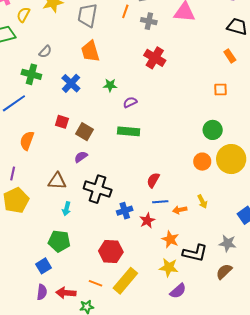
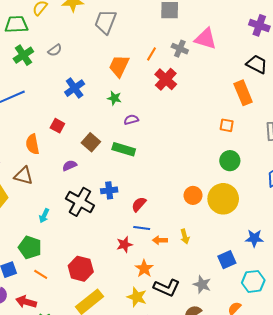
orange line: (125, 11) -> (152, 54), moved
gray cross: (149, 21) -> (180, 49), moved
orange trapezoid: (90, 51) -> (119, 66), moved, turned 30
orange rectangle: (230, 56) -> (243, 93), size x1.6
green cross: (31, 74) -> (23, 55), moved, turned 30
green circle: (213, 130) -> (230, 161), moved
brown square: (85, 132) -> (91, 142), moved
orange semicircle: (27, 141) -> (32, 144), moved, turned -42
brown triangle: (57, 181) -> (24, 176), moved
blue cross: (125, 211) -> (109, 190), moved
orange line: (95, 283) -> (41, 274), moved

